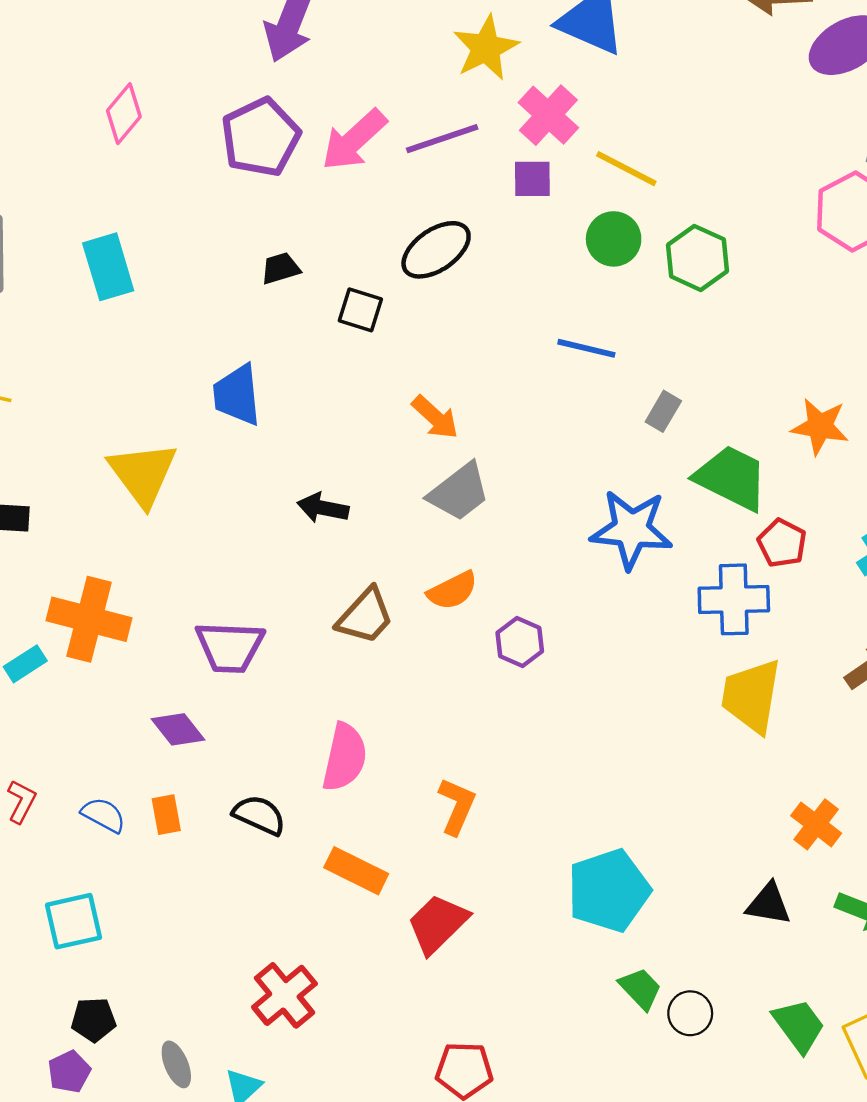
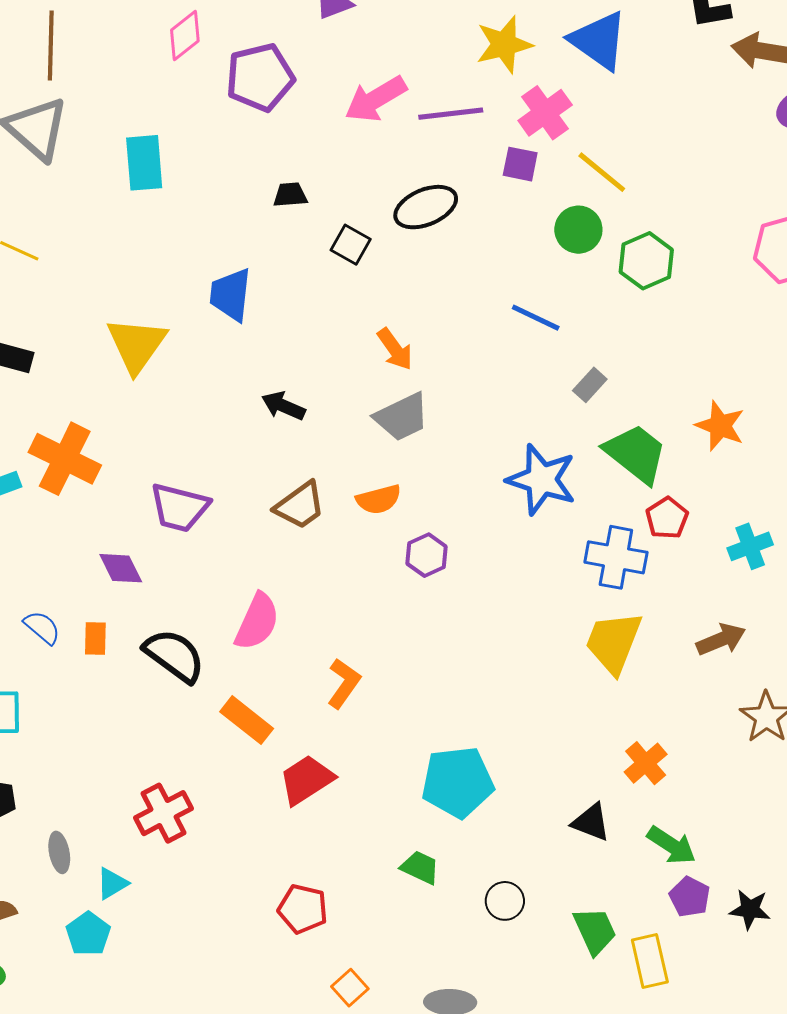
purple pentagon: (261, 137) -> (260, 77), moved
black semicircle: (259, 815) -> (174, 655), size x1.4
green trapezoid: (640, 989) -> (420, 868), moved, turned -33

